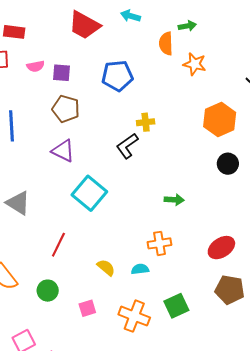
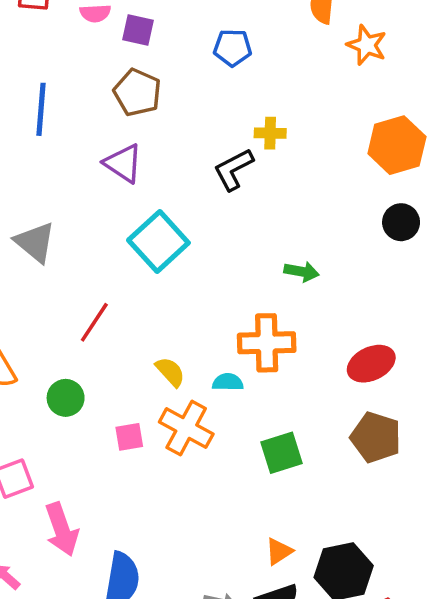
blue pentagon: (117, 76) -> (233, 48), size x0.7
orange cross: (159, 243) -> (267, 343), size x1.4
orange cross: (134, 316) -> (186, 428), moved

